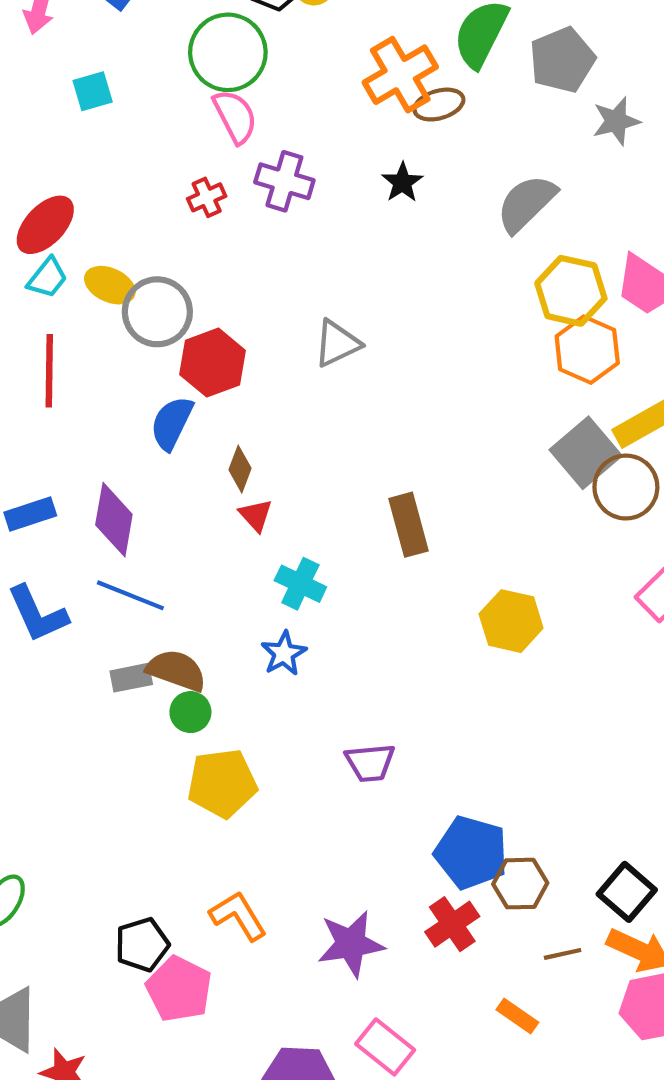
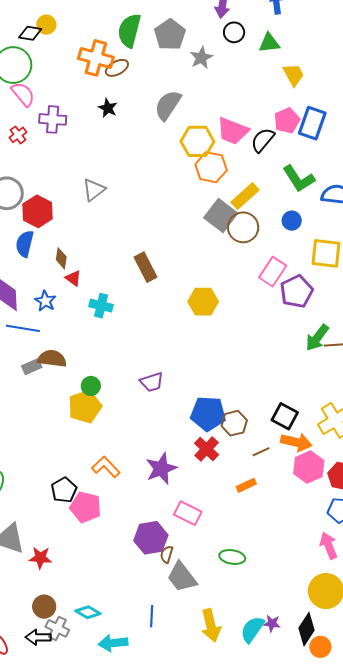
orange cross: (400, 75) -> (96, 58), turned -32
blue star: (284, 653) -> (45, 301), moved
green circle: (190, 712) -> (91, 386), moved
orange rectangle: (517, 1016) -> (246, 485), turned -48

